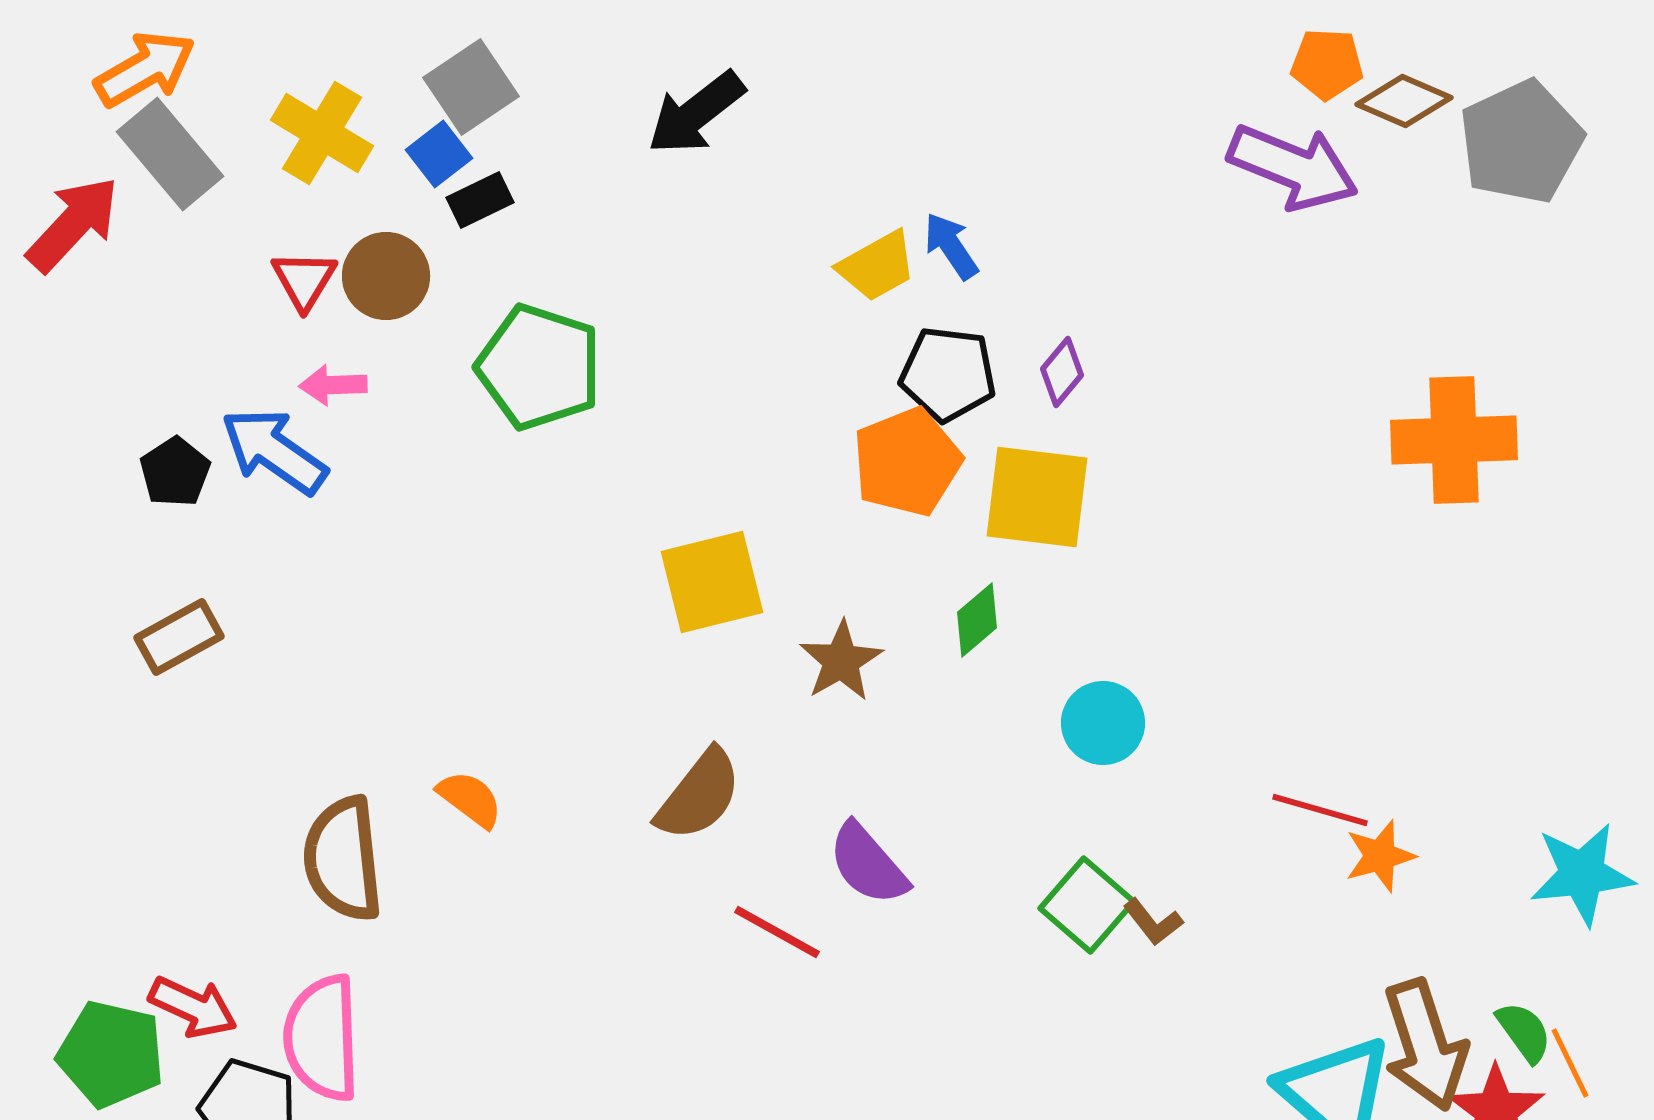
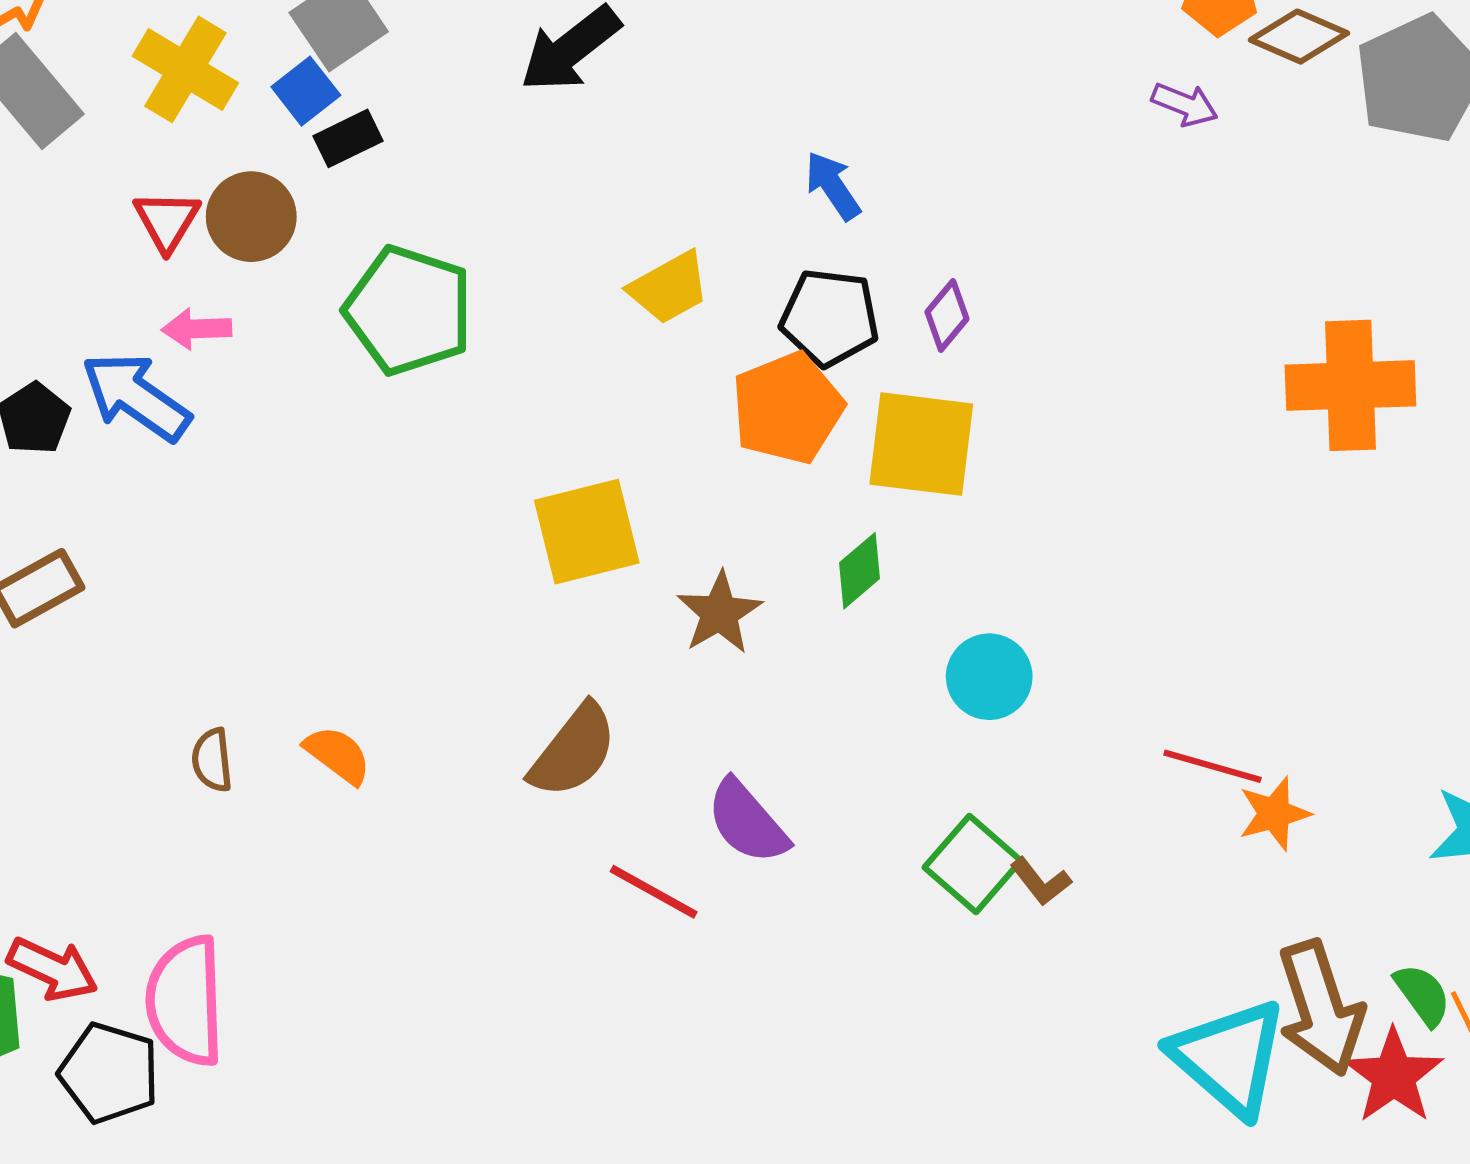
purple arrow: (1293, 167) -> (1185, 104), size x0.5
yellow trapezoid: (877, 266) -> (669, 288), moved
brown semicircle: (343, 859) -> (212, 760), moved, size x0.5

